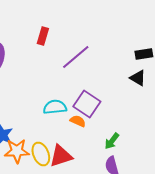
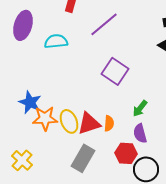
cyan semicircle: (55, 107) -> (56, 41), moved
orange semicircle: (78, 121) -> (109, 123), moved, turned 70

